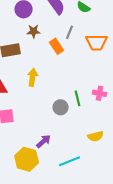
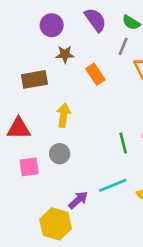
gray line: (70, 32) -> (123, 46), moved
gray circle: (61, 107) -> (60, 154), moved
cyan line: (70, 161) -> (113, 185), moved

